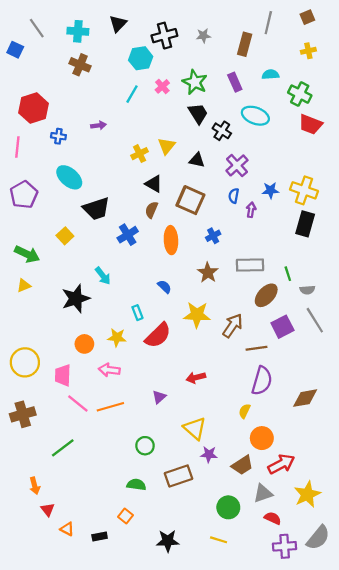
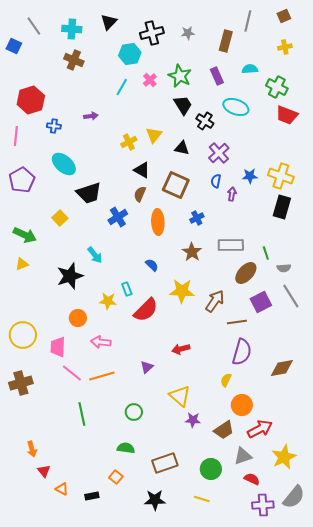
yellow star: (117, 337) -> (108, 301), moved
green line: (63, 448) -> (82, 414), moved, turned -65
brown rectangle: (179, 476) -> (165, 463), moved

